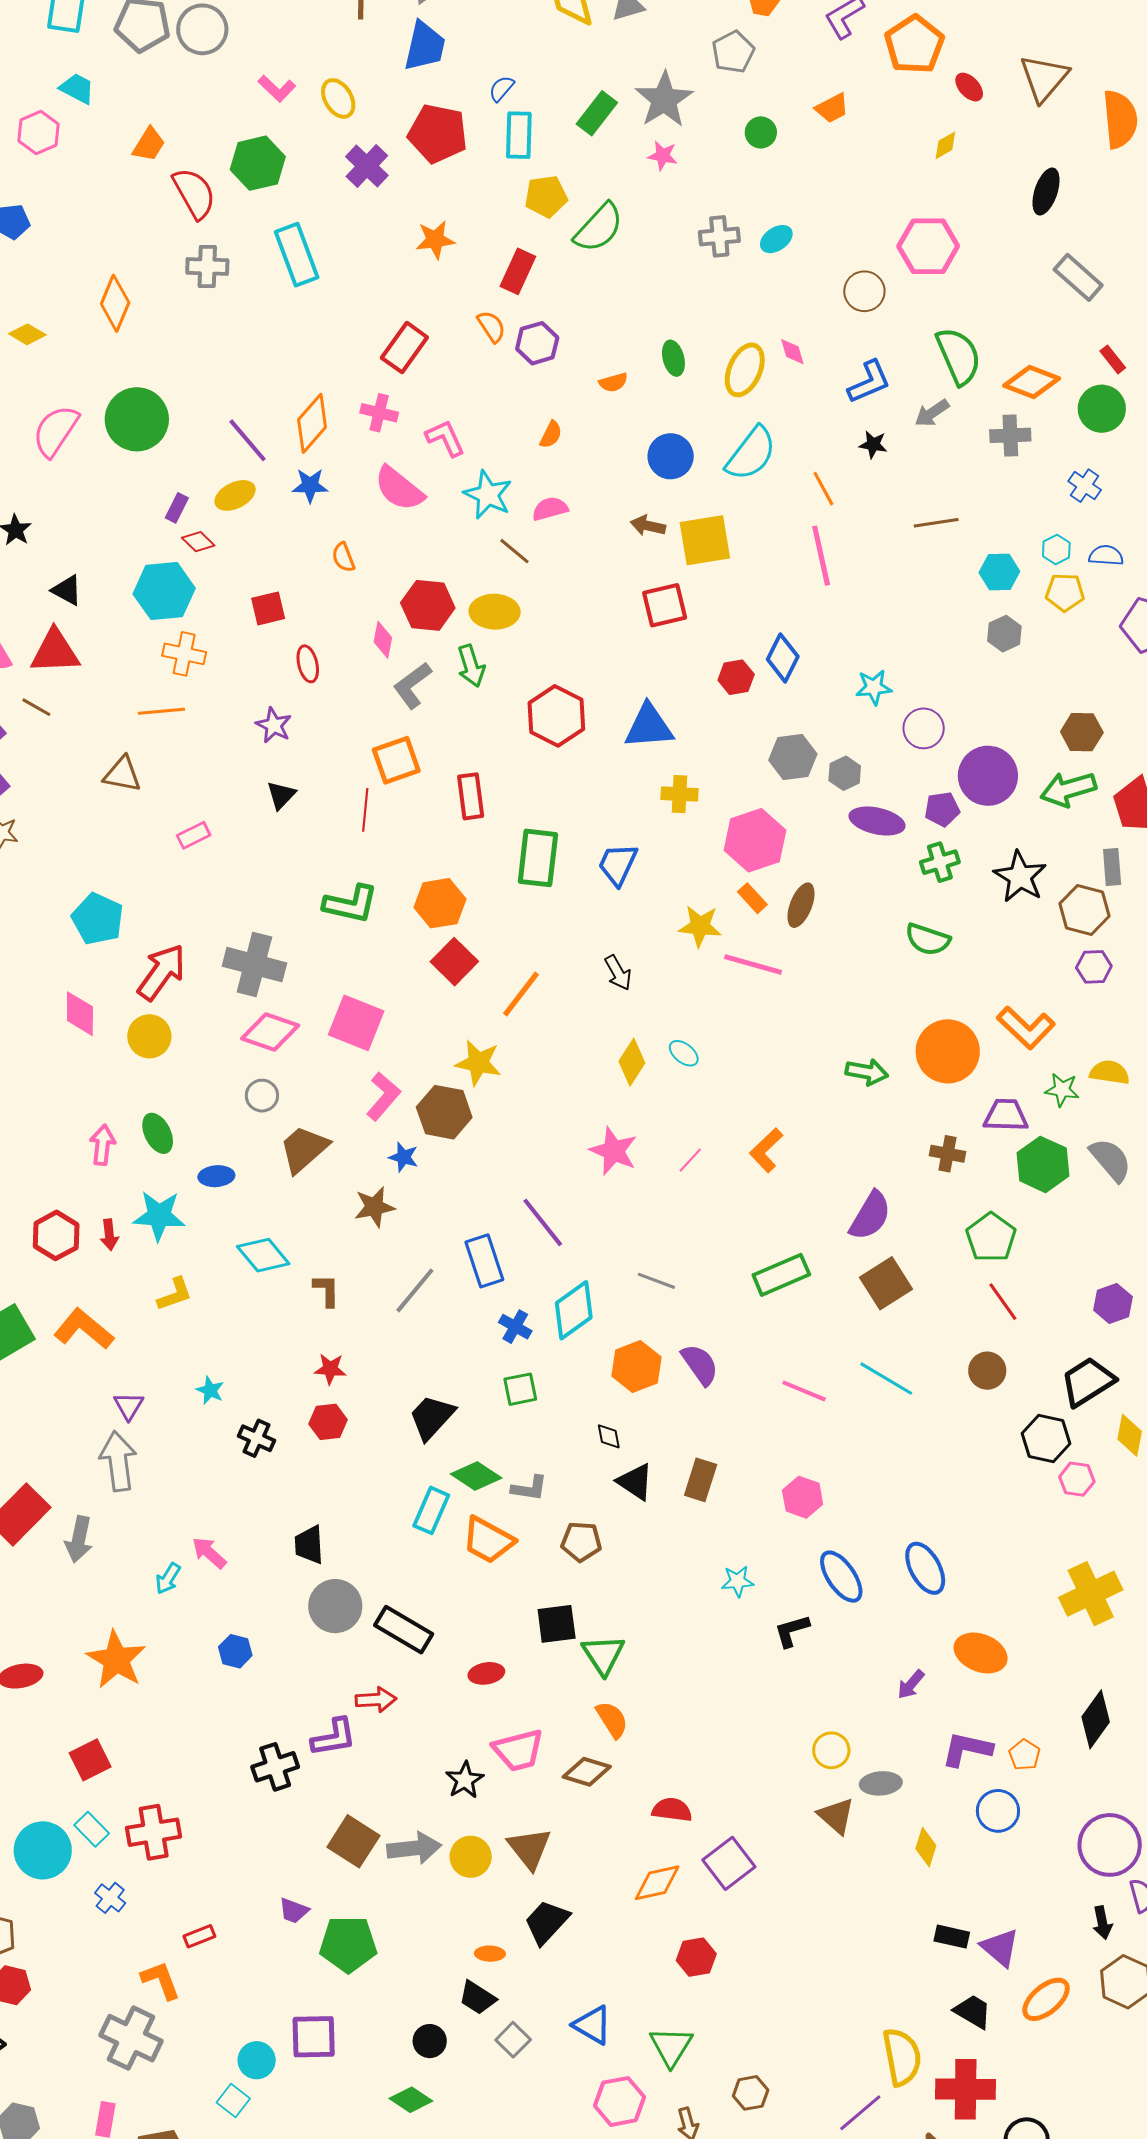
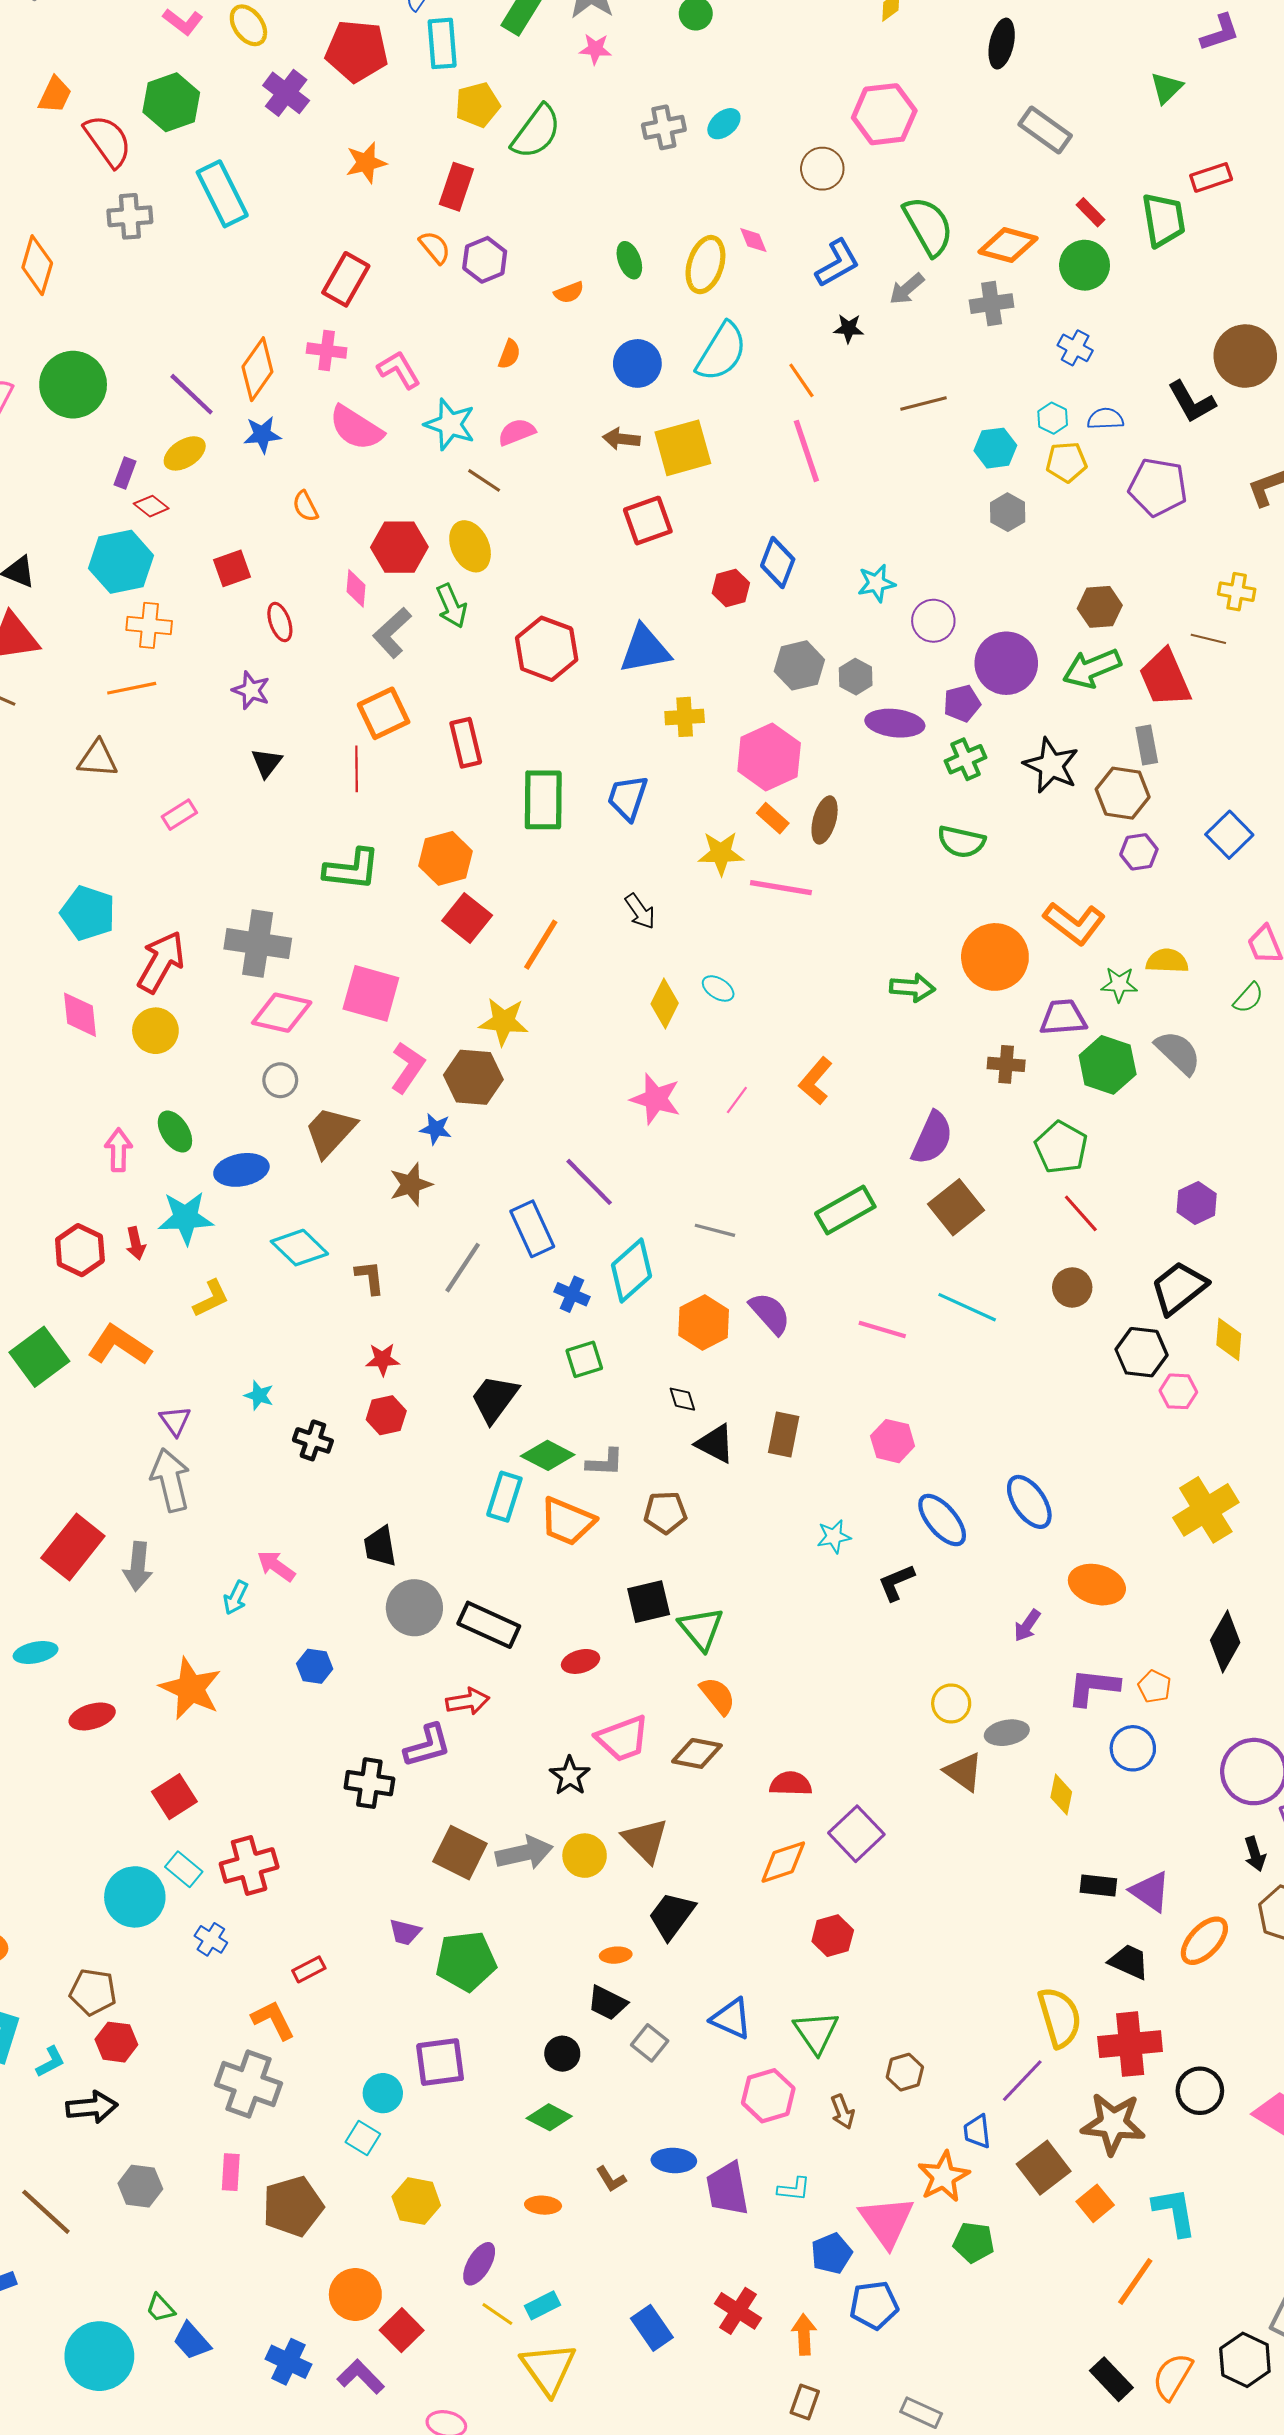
yellow ellipse: (495, 612) -> (470, 546), turned 69
blue ellipse: (216, 1176) -> (241, 1170), size x1.4
black cross: (275, 1767) -> (369, 1783), turned 33

